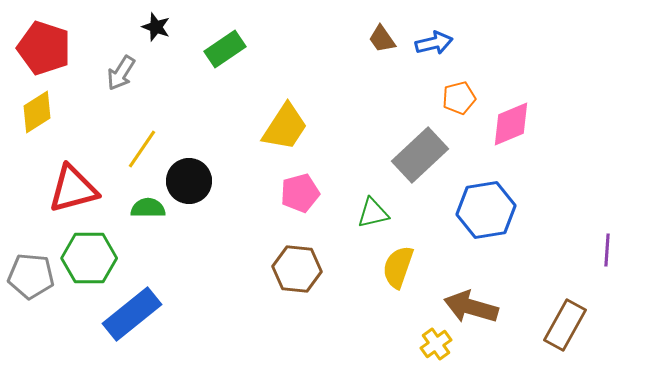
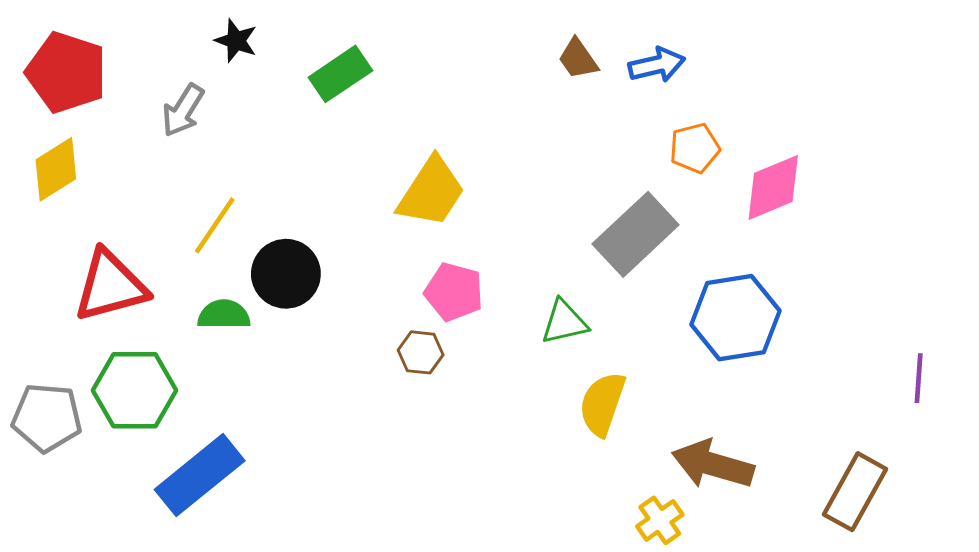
pink pentagon: (300, 193) -> (454, 292), turned 30
brown hexagon: (297, 269) -> (421, 352), moved, size x0.6

